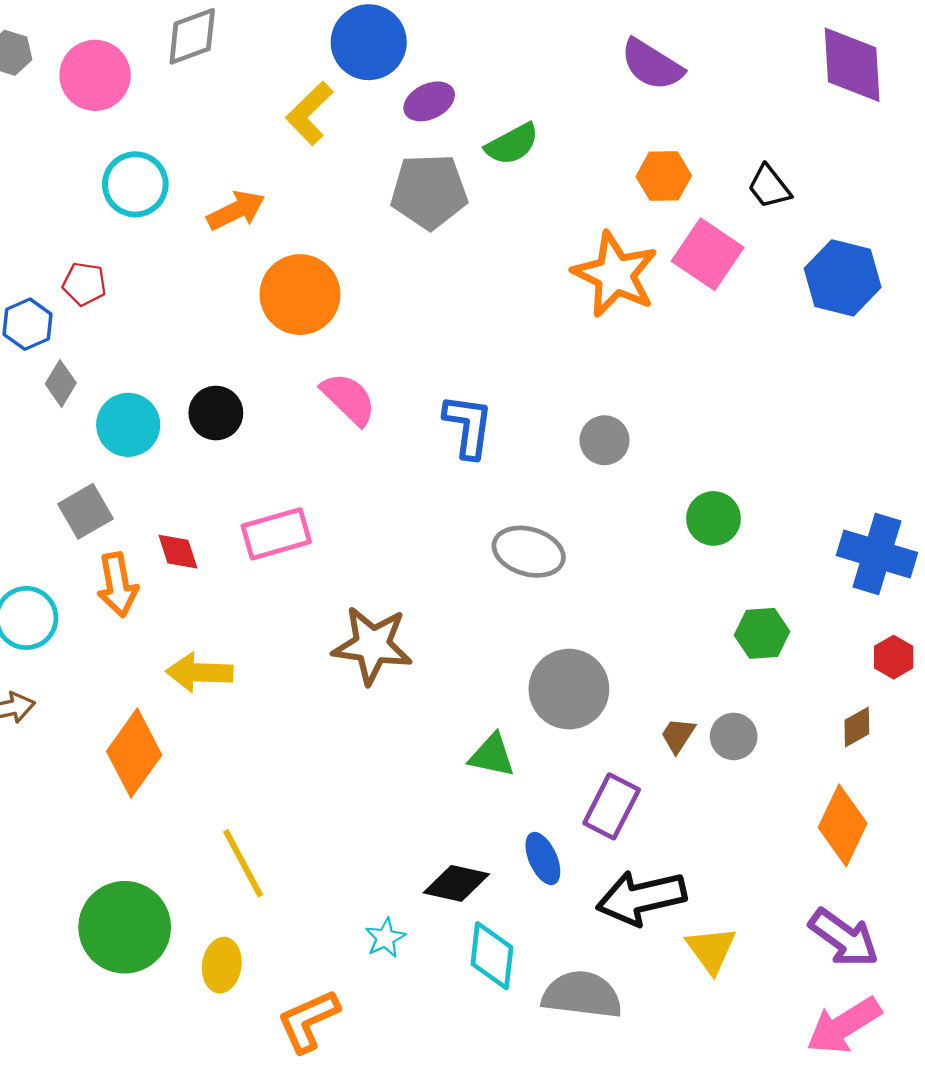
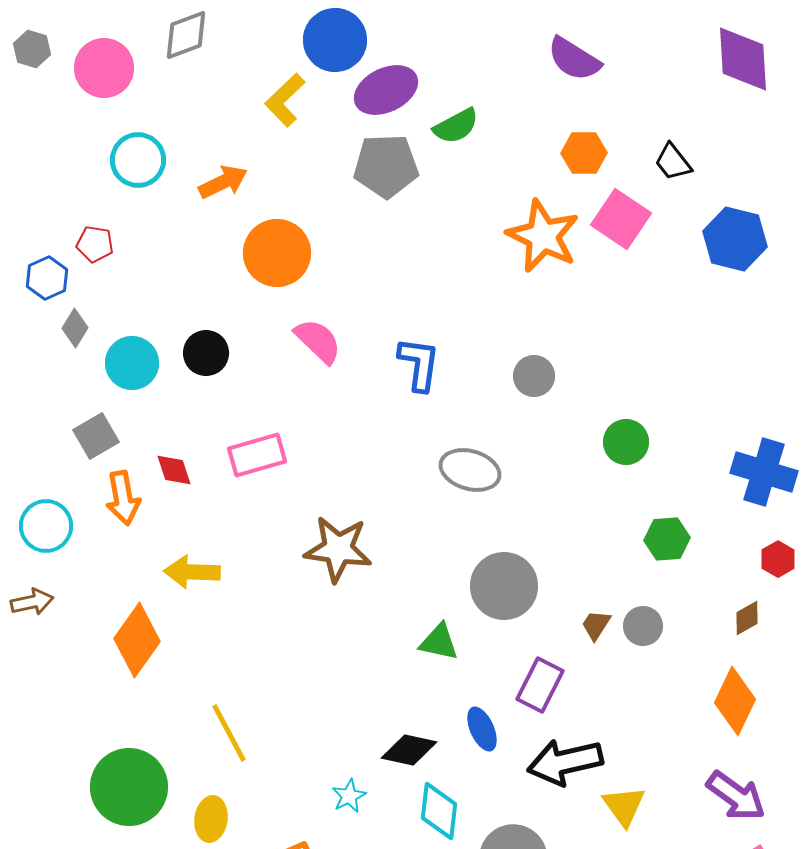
purple ellipse: (429, 101) -> (386, 90), size x1.5

